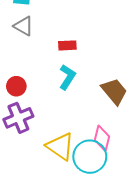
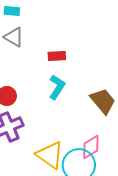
pink diamond: (102, 138) -> (91, 147), turned 45

